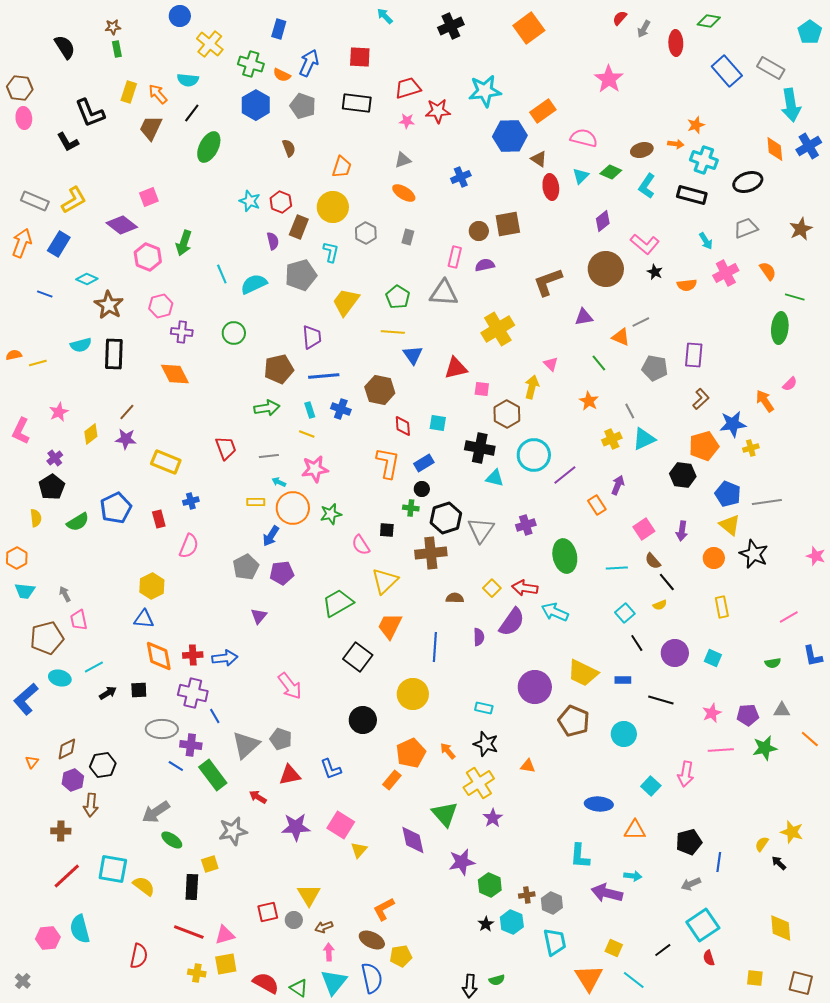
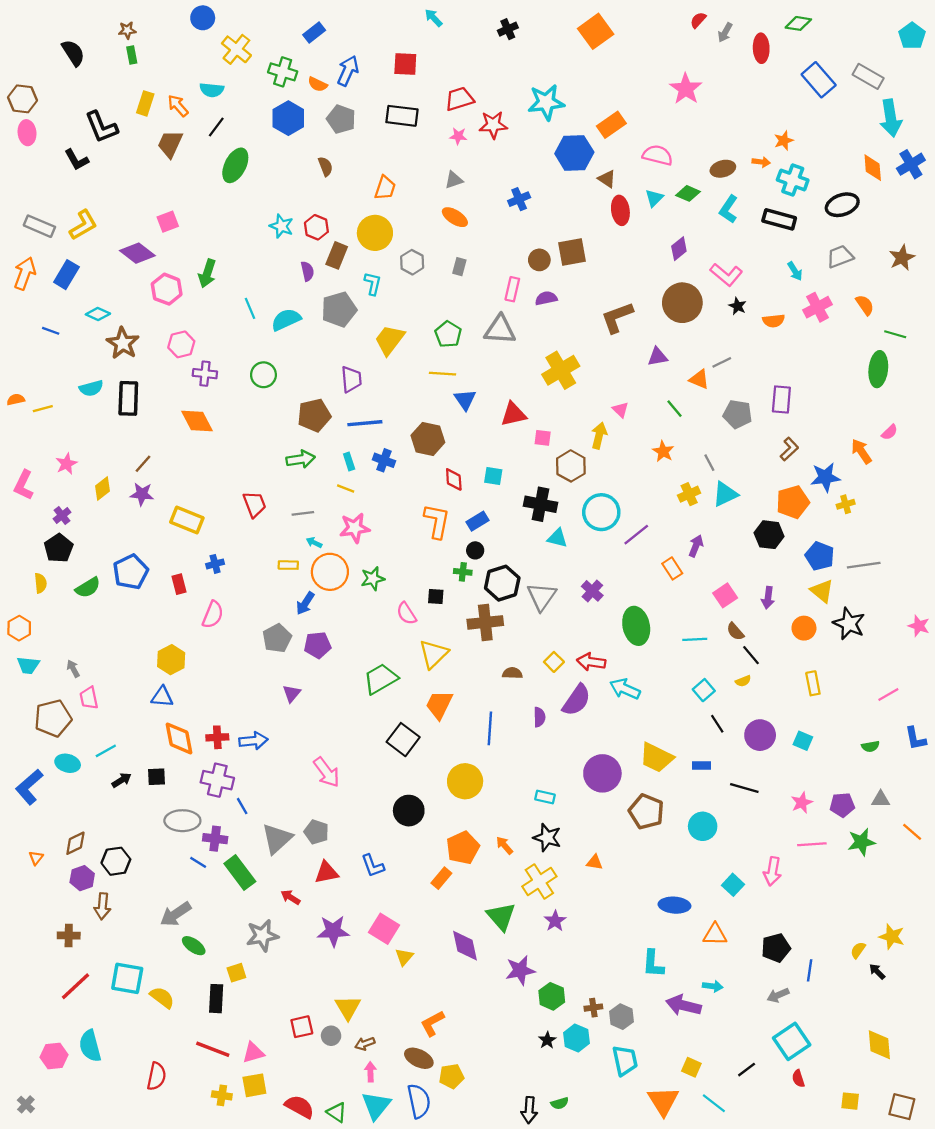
black cross: (451, 26) -> (508, 29), size x0.7
blue rectangle: (279, 29) -> (314, 32), turned 36
purple cross: (526, 525) -> (592, 591), turned -30

